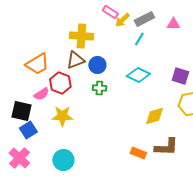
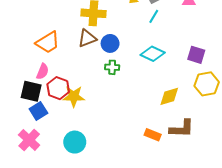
red hexagon: (60, 83) -> (58, 88), moved
pink semicircle: (41, 94) -> (43, 71), moved, turned -35

